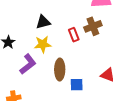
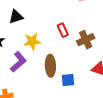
black triangle: (43, 22) -> (16, 17), moved
brown cross: (93, 26) -> (86, 40), moved

